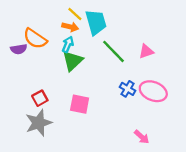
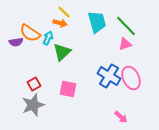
cyan trapezoid: (96, 22) -> (97, 22), moved
cyan arrow: (68, 44) -> (48, 38), moved
green line: (113, 51) -> (126, 26), moved
blue cross: (128, 89) -> (109, 76), size x1.6
pink ellipse: (153, 91) -> (131, 78), turned 45

